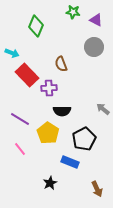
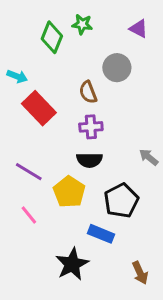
green star: (73, 12) -> (82, 24), moved
gray circle: (94, 47) -> (117, 68), moved
purple cross: (49, 88) -> (91, 127), moved
black star: (50, 183) -> (72, 264), size x1.6

